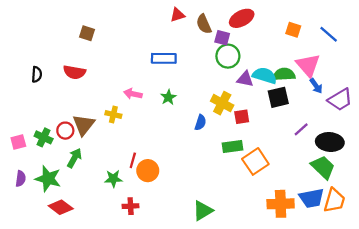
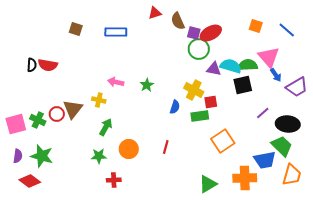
red ellipse: (242, 18) -> (211, 33), moved
blue rectangle: (164, 58) -> (116, 32), moved
red semicircle: (74, 72) -> (48, 65), moved
pink square: (18, 142) -> (16, 124), size x1.5
green rectangle: (232, 147) -> (200, 116), moved
green arrow: (74, 158) -> (106, 127), moved
red line: (133, 160) -> (166, 147), moved
blue trapezoid: (311, 198) -> (265, 160), moved
red diamond: (61, 207) -> (30, 181), moved
green triangle: (203, 211) -> (208, 184), moved

